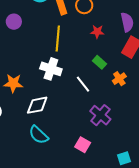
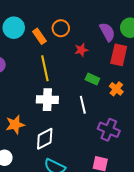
white line: (83, 84) -> (83, 105), turned 42

